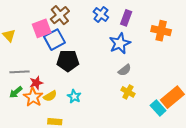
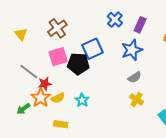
brown cross: (60, 15) -> (57, 28), moved
pink square: (42, 28) -> (58, 57), moved
blue square: (54, 40) -> (92, 49), moved
gray line: (19, 72) -> (29, 71), turned 36
green arrow: (16, 92) -> (23, 109), moved

